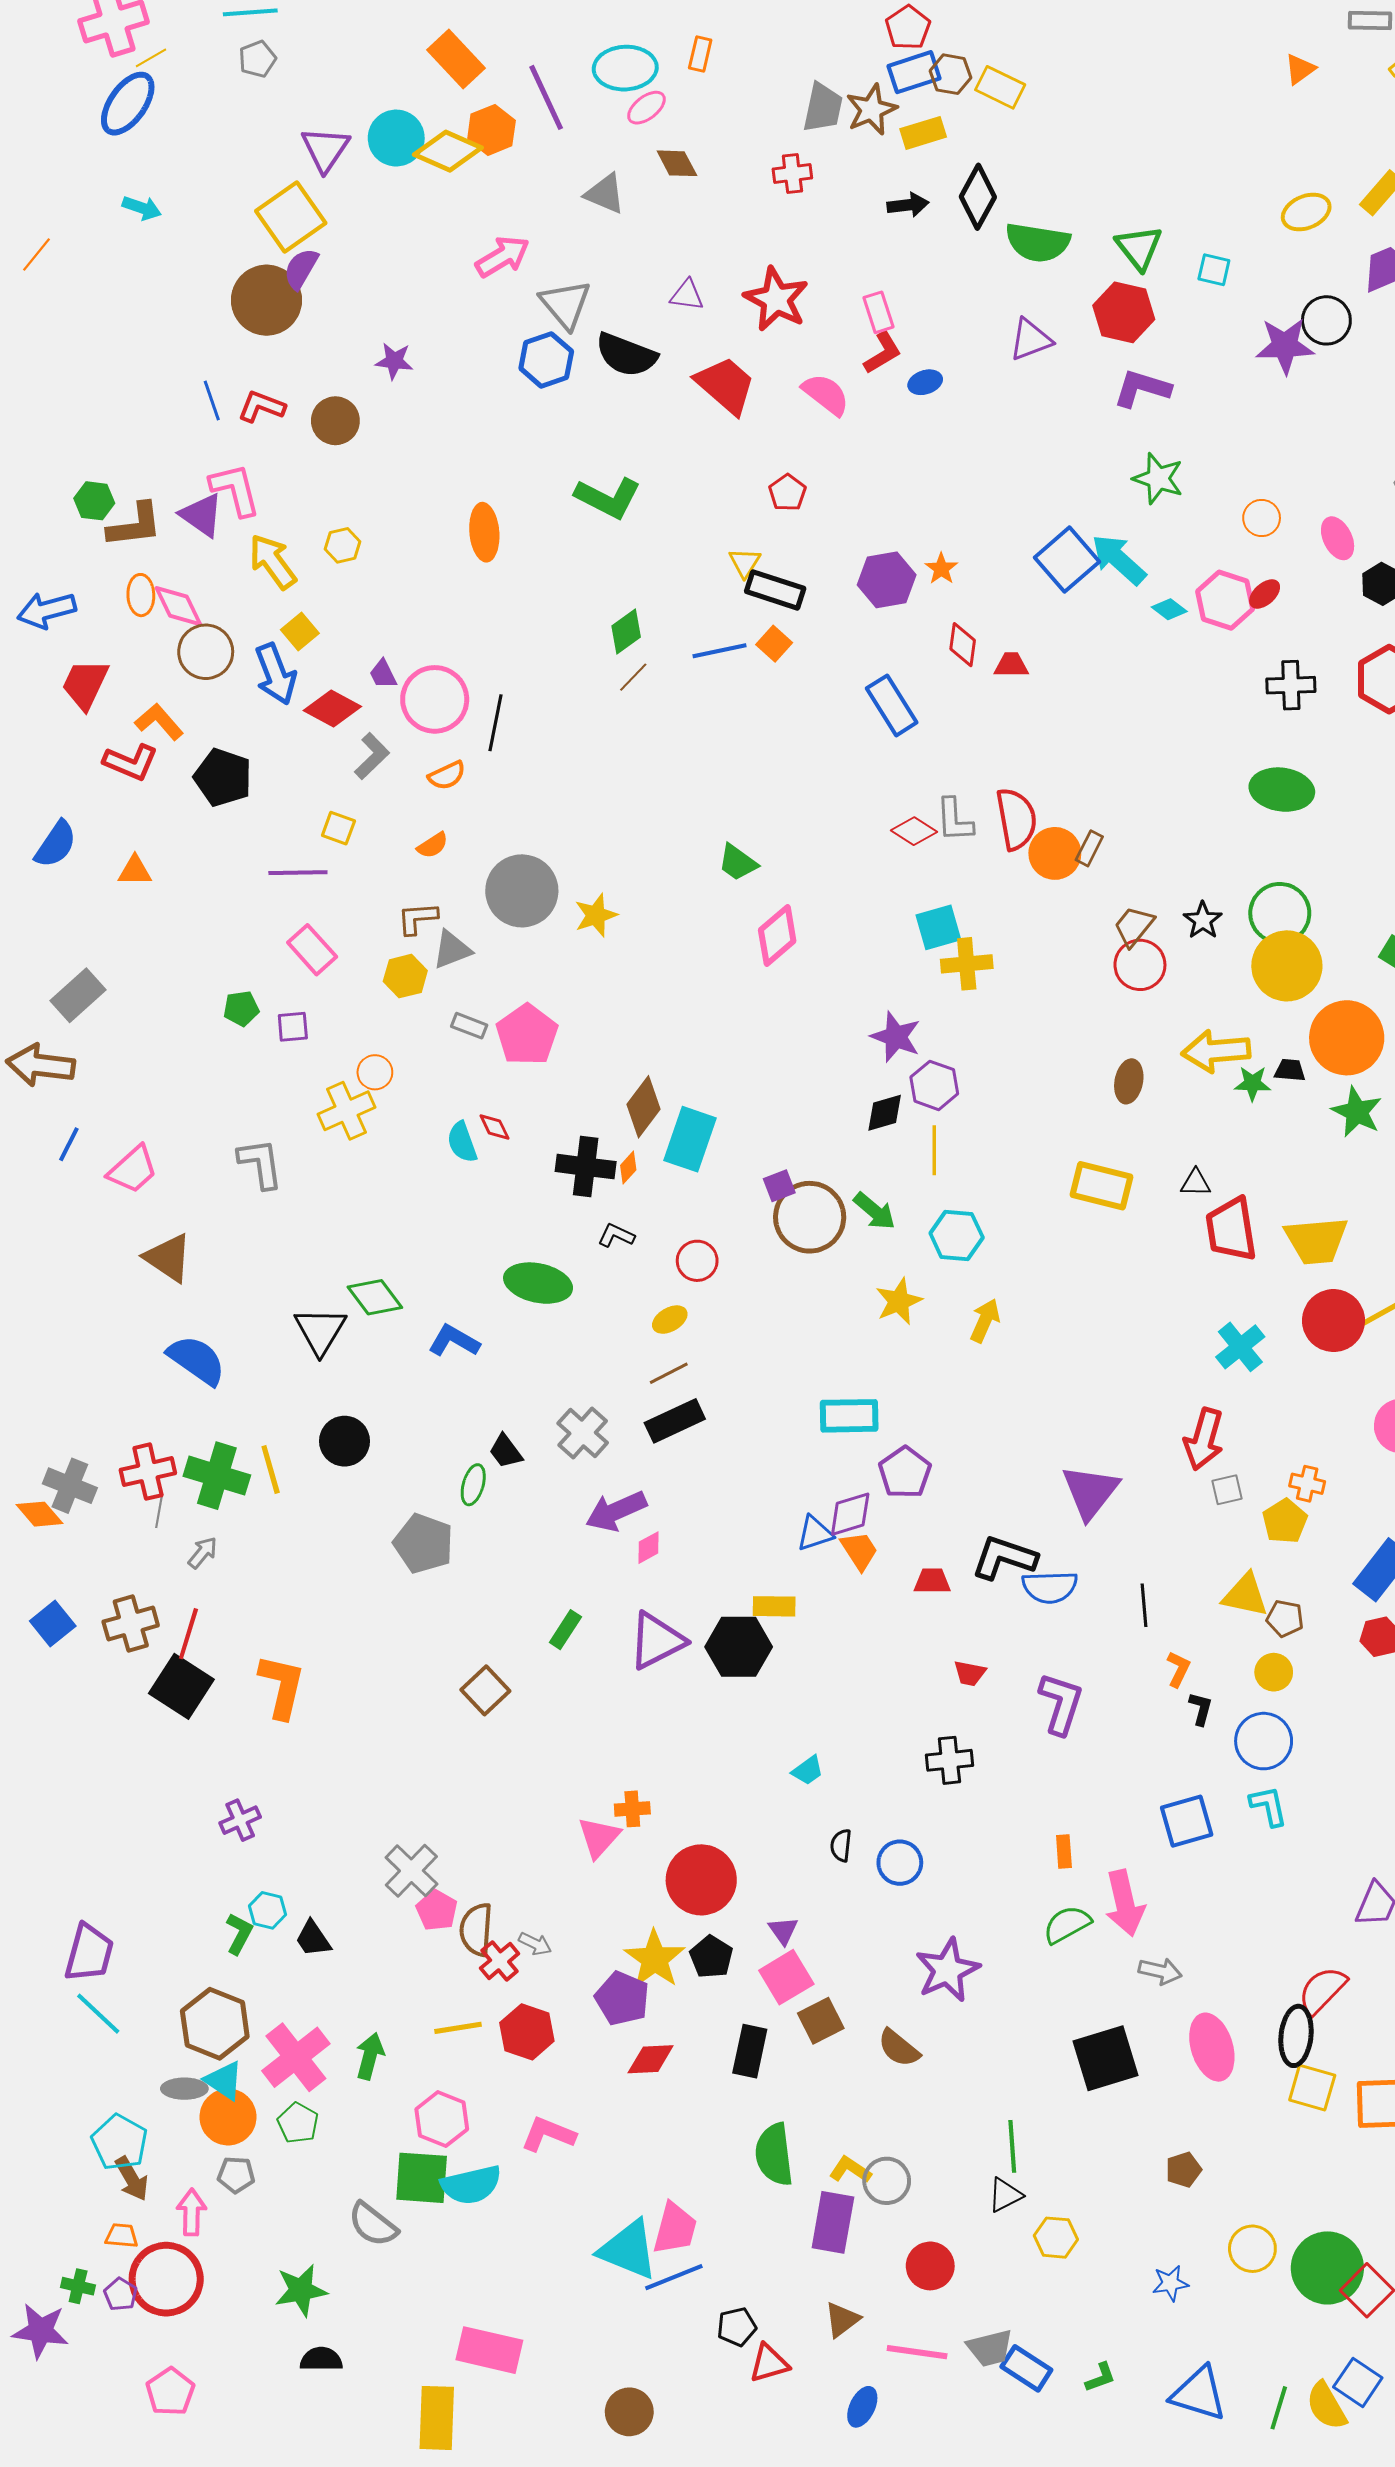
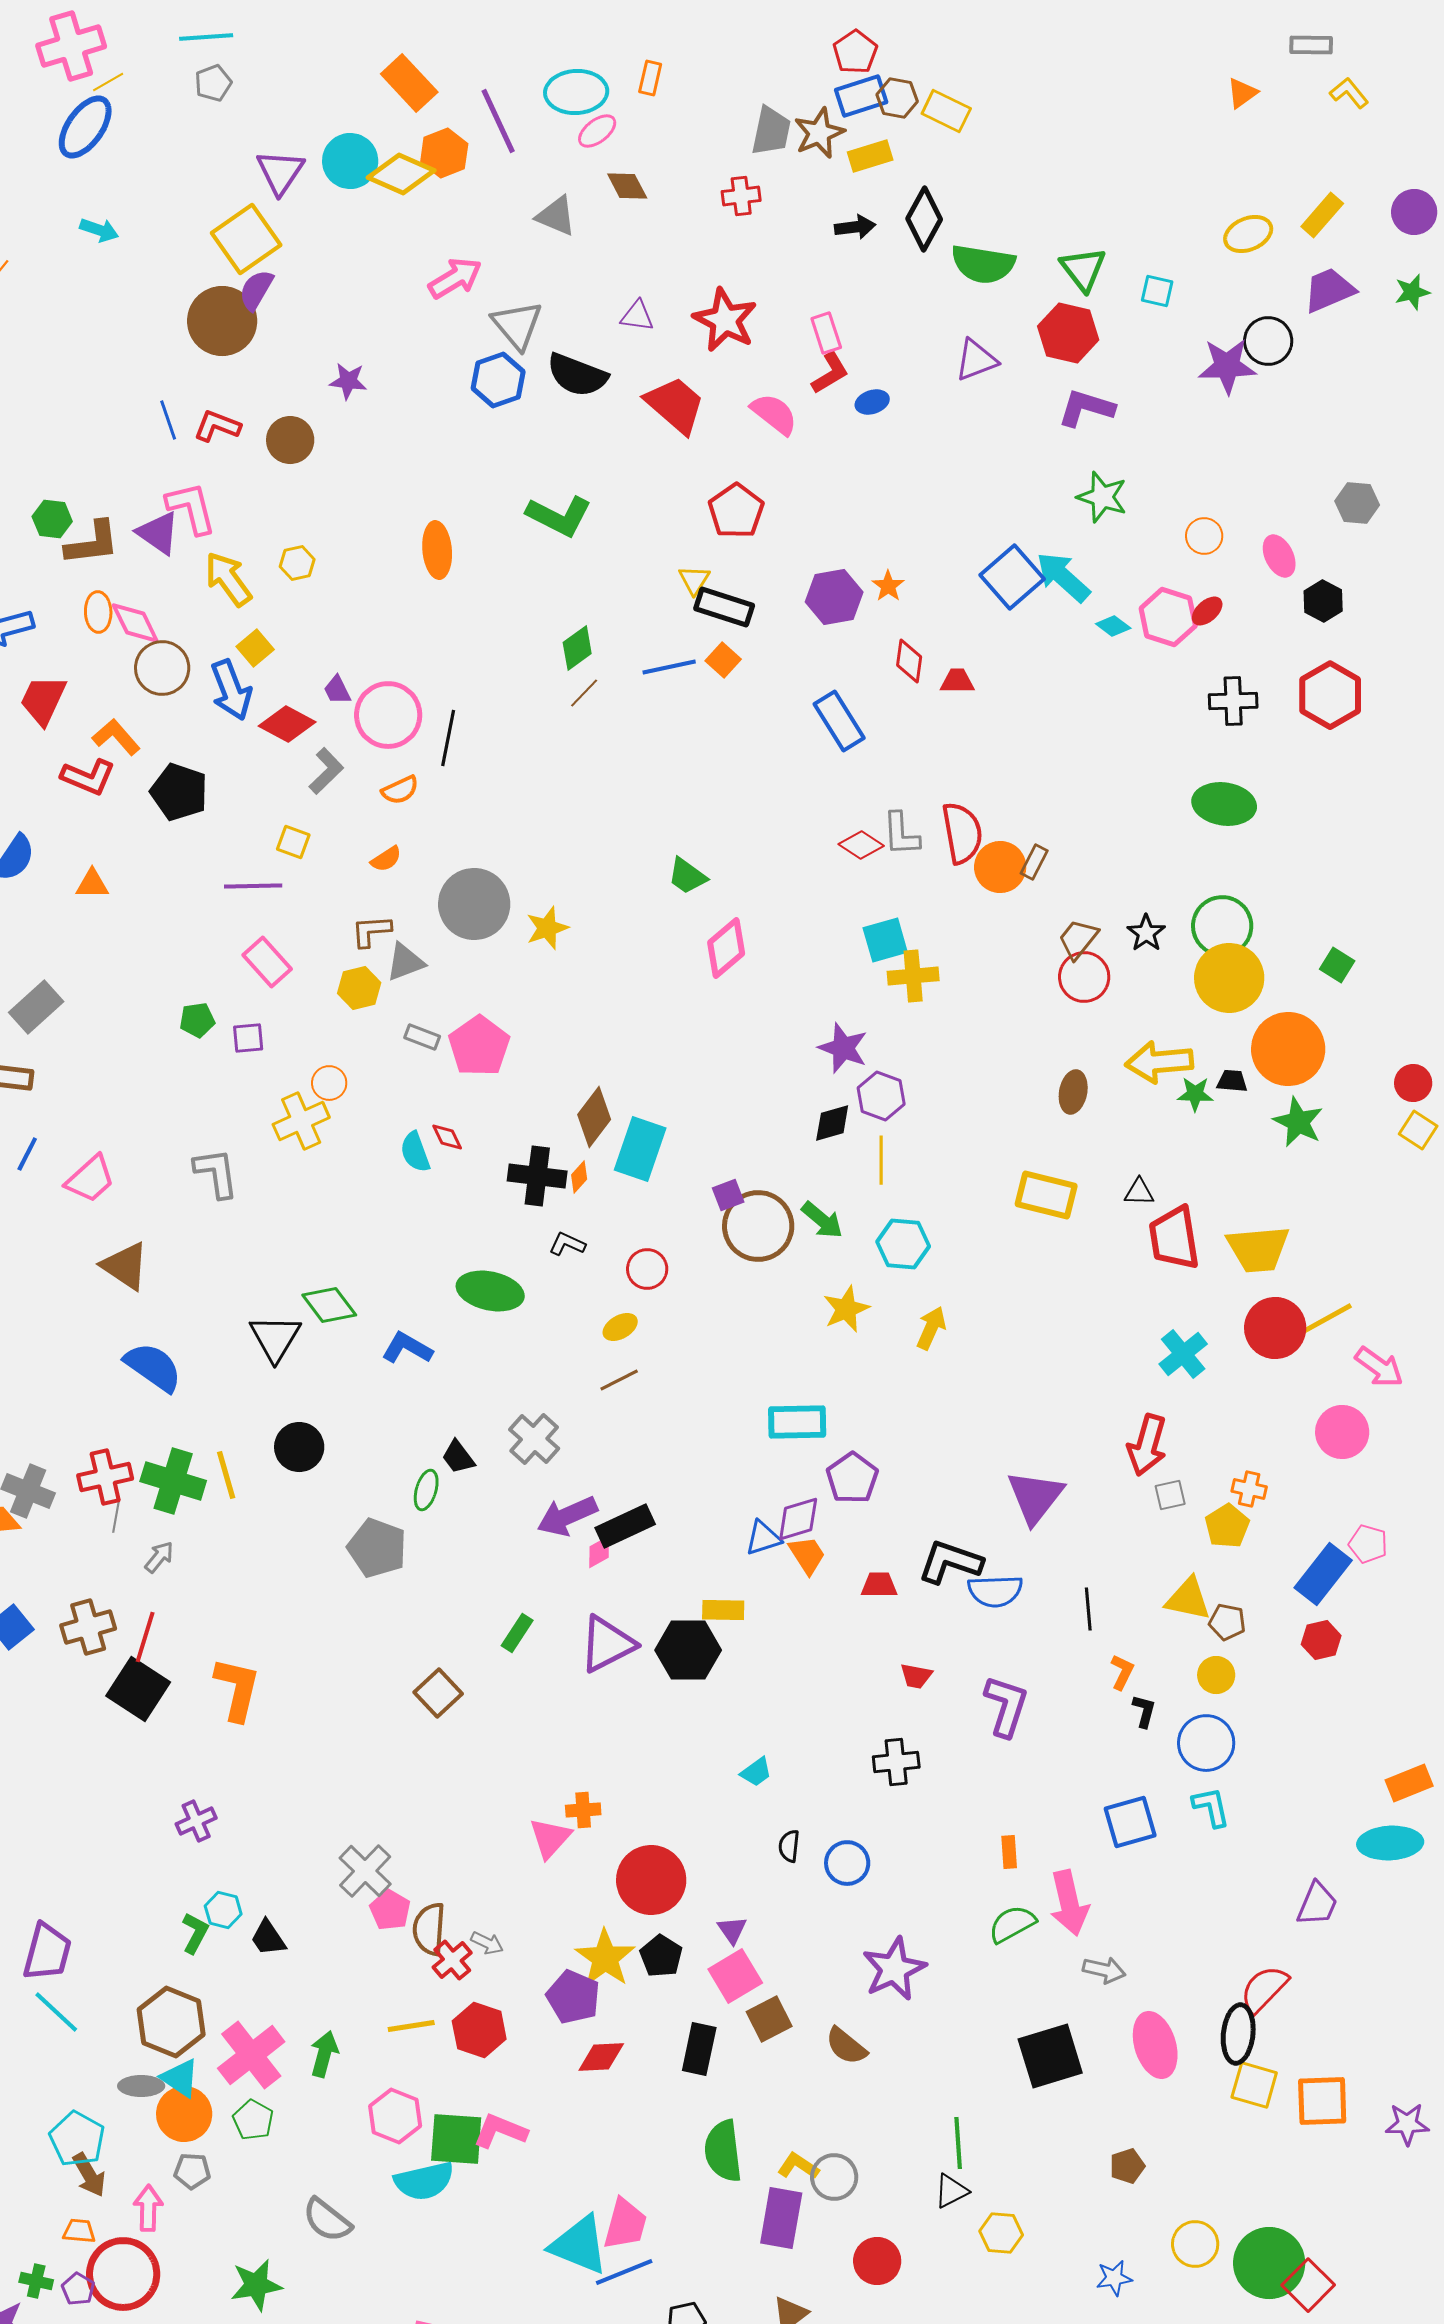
red pentagon: (787, 493) -> (736, 511), size x1.5
black rectangle: (675, 1421) -> (625, 1526), moved
green square: (422, 2178) -> (456, 2139), moved

